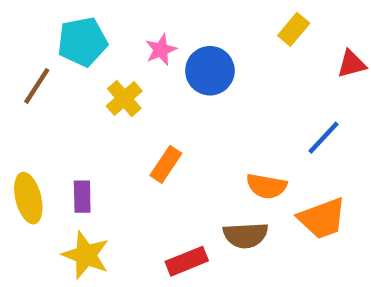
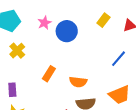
yellow rectangle: (294, 29) -> (103, 20), moved
yellow cross: (124, 99) -> (17, 51), moved
orange semicircle: (267, 186) -> (78, 82), moved

